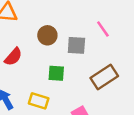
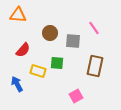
brown rectangle: (104, 77) -> (95, 66), turned -45
yellow rectangle: (39, 101) -> (38, 71), moved

